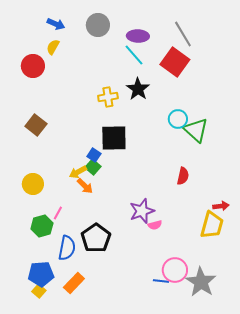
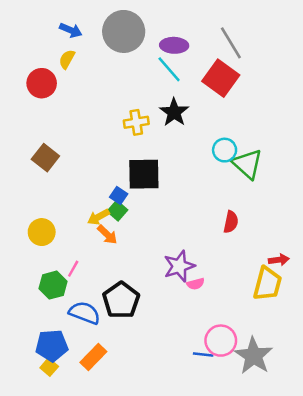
gray circle: (98, 25) -> (124, 31), size x1.4
blue semicircle: (67, 248) -> (85, 313), turned -80

